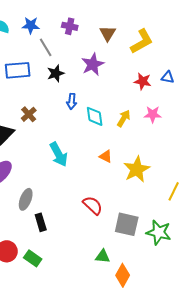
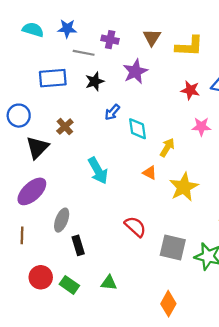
purple cross: (70, 26) -> (110, 40), moved
yellow L-shape: (142, 41) -> (189, 46), turned 32
gray line: (46, 47) -> (84, 53), turned -48
blue arrow: (72, 101) -> (112, 112), turned 35
yellow arrow: (124, 118) -> (167, 147), moved
green triangle: (103, 256) -> (109, 283), moved

